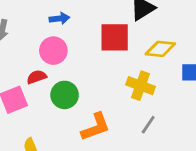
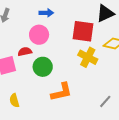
yellow cross: (141, 86) -> (88, 57), moved
gray line: (148, 125) -> (105, 101), moved

